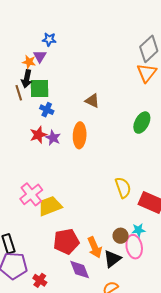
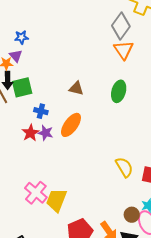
blue cross: (47, 110) -> (41, 111), moved
green ellipse: (142, 123) -> (119, 91), moved
orange ellipse: (80, 135) -> (71, 125), turned 45
yellow trapezoid: (50, 206) -> (56, 200), turned -35

